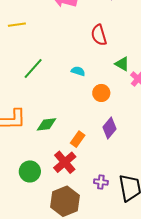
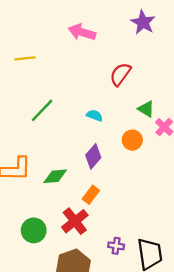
red semicircle: (99, 35) -> (120, 74), turned 50
orange circle: (101, 93) -> (132, 140), moved
purple diamond: (110, 128) -> (93, 156), moved

